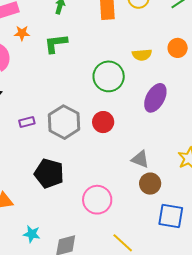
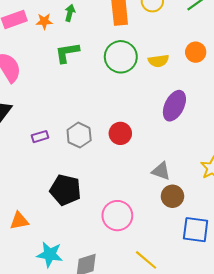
orange star: (22, 33) -> (44, 21), moved
green circle: (109, 76) -> (121, 57), moved
gray hexagon: (64, 122) -> (79, 135), size x0.7
cyan star: (32, 234) -> (50, 254), size x1.4

